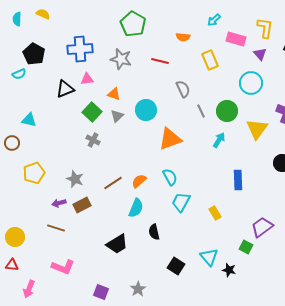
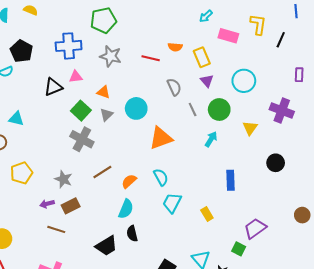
green pentagon: (133, 24) -> (103, 20), moved, turned 30
orange semicircle: (183, 37) -> (175, 47), moved
purple triangle: (260, 54) -> (207, 81), moved
yellow triangle: (257, 129) -> (250, 128), size x0.7
gray cross: (93, 140) -> (82, 139), size x1.6
brown line: (113, 183) -> (102, 172), moved
brown line: (56, 228) -> (56, 229), moved
black semicircle: (154, 232) -> (132, 234), moved

